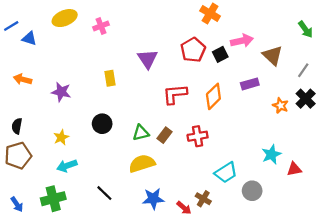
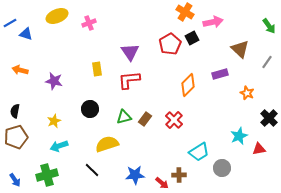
pink arrow: (242, 41) -> (213, 22), moved
black square: (220, 54) -> (192, 38), moved
red L-shape: (175, 94) -> (129, 80), moved
black cross: (306, 99) -> (269, 118), moved
red cross: (198, 136) -> (174, 120), turned -36
yellow semicircle: (142, 163) -> (107, 144), moved
brown cross: (203, 199) -> (179, 175), turned -32

